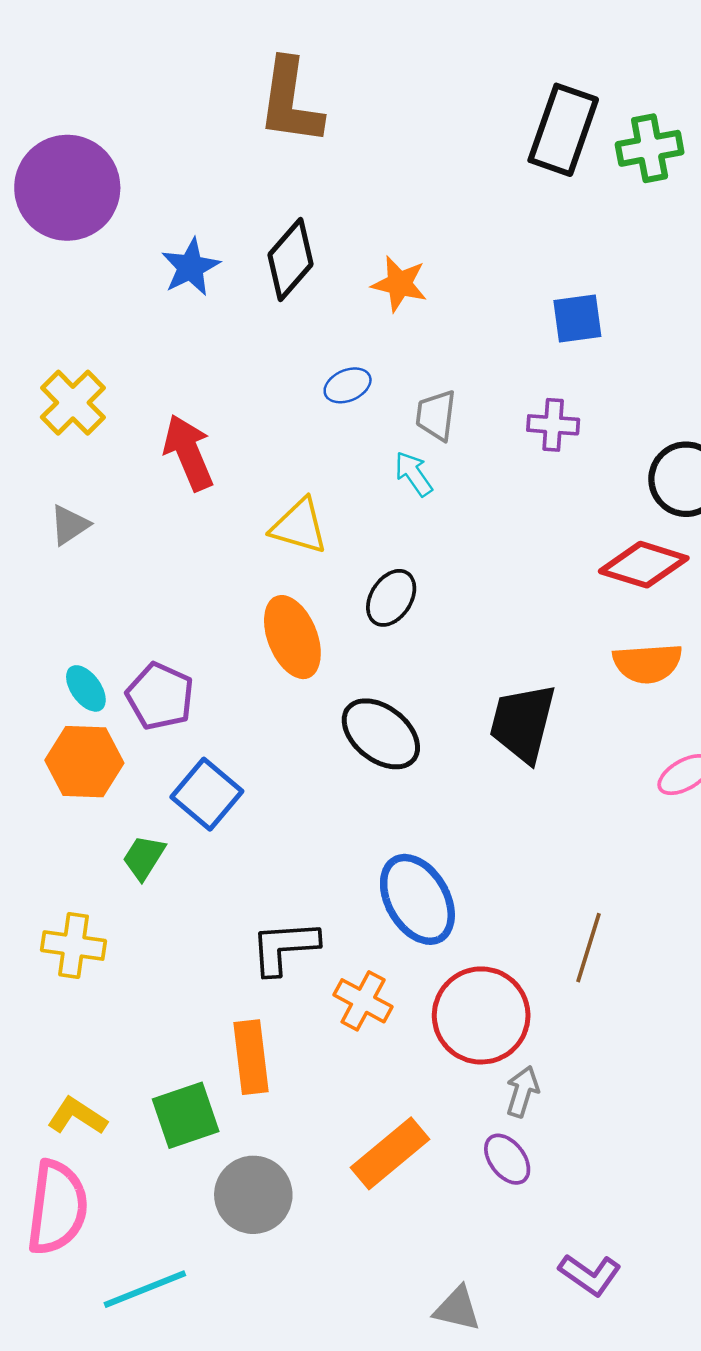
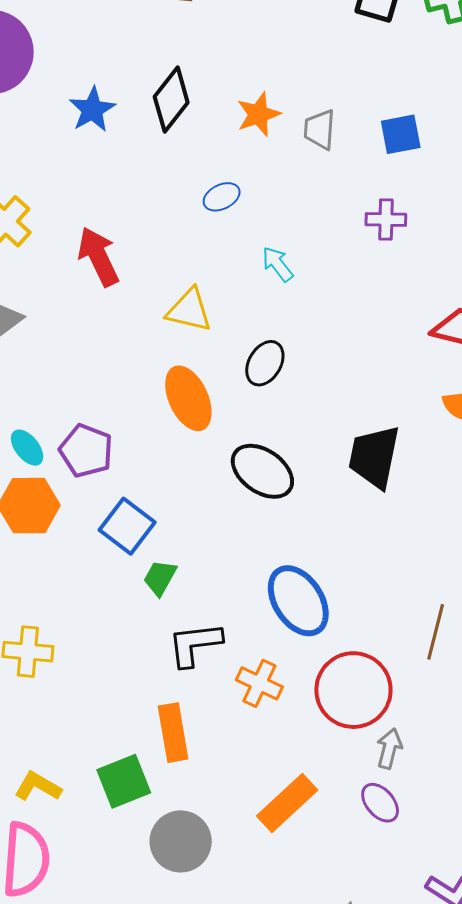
orange star: (399, 284) -> (258, 114), turned -30
gray trapezoid: (436, 415) -> (320, 129), moved
green trapezoid: (144, 857) -> (160, 578), moved

